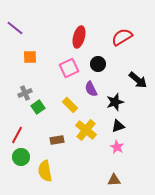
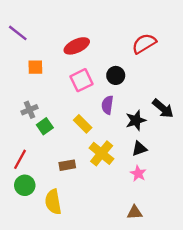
red ellipse: (79, 37) -> (77, 46), moved, turned 50
black arrow: (138, 80) -> (163, 109), moved
purple semicircle: (91, 89) -> (107, 105), turned 35

